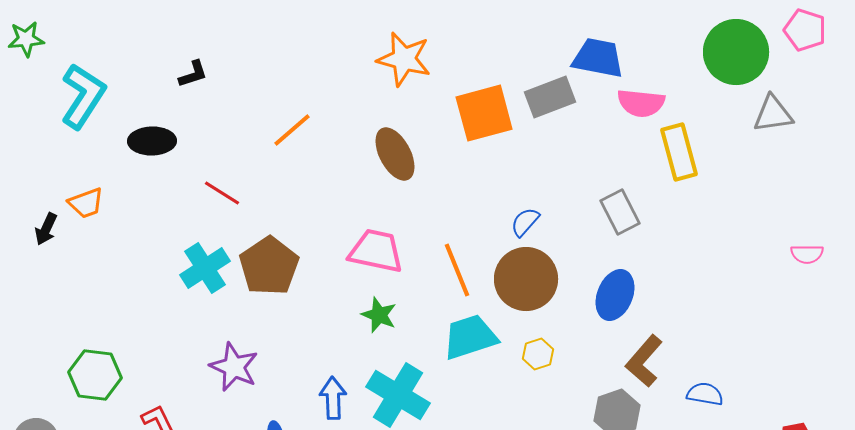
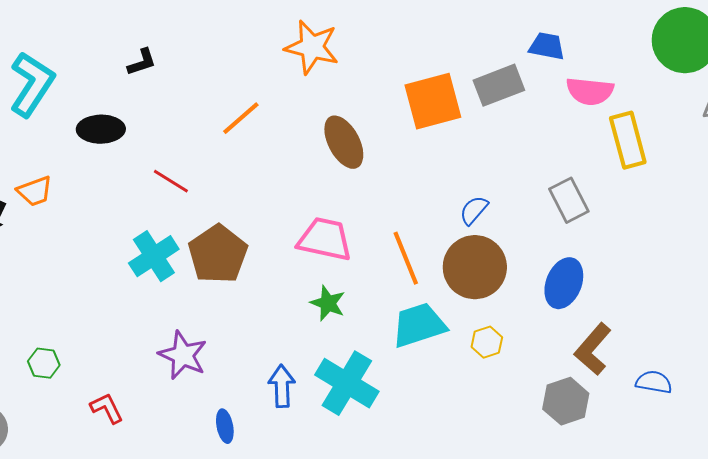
blue trapezoid: (598, 58) -> (547, 46), size x0.7
orange star: (404, 59) -> (312, 47), moved
green hexagon: (95, 375) -> (44, 363), size x0.6

